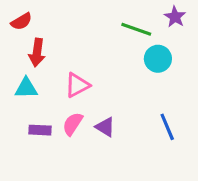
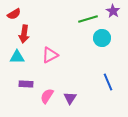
green line: (136, 29) -> (88, 19), turned -36
pink semicircle: (73, 124) -> (47, 96), moved
purple triangle: (105, 127) -> (70, 98), moved, turned 32

